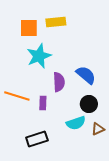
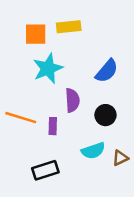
blue semicircle: (86, 75) -> (107, 71), moved, turned 90
black circle: (89, 104) -> (105, 115), moved

